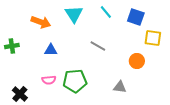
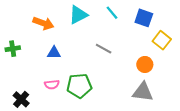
cyan triangle: (74, 14) -> (78, 15), turned 36
yellow square: (153, 38) -> (162, 40), turned 30
gray triangle: (120, 87) -> (143, 92), moved, size x1.5

